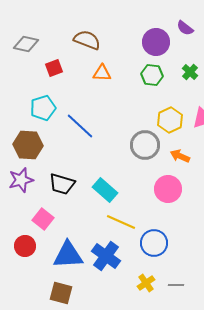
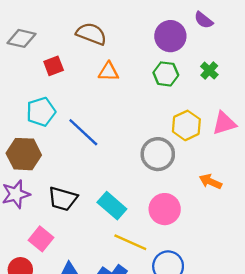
orange arrow: (180, 156) -> (210, 182), moved
pink circle: (168, 189) -> (165, 209), moved

